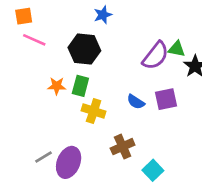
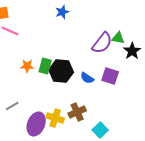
black hexagon: (84, 49) -> (61, 71), moved
purple square: (166, 99) -> (110, 76), turned 30
yellow cross: (94, 111) -> (55, 118), moved
gray line: (43, 157) -> (12, 106), moved

